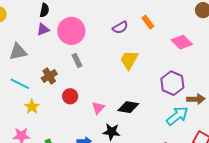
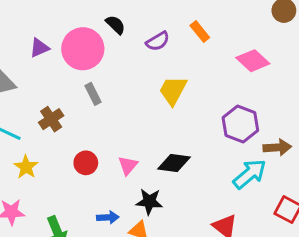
black semicircle: (44, 10) -> (115, 25), moved, turned -56
red circle: (70, 96) -> (86, 163), moved

